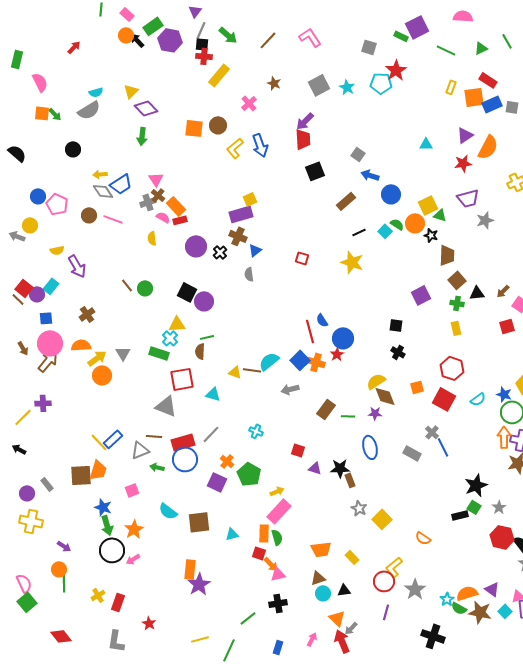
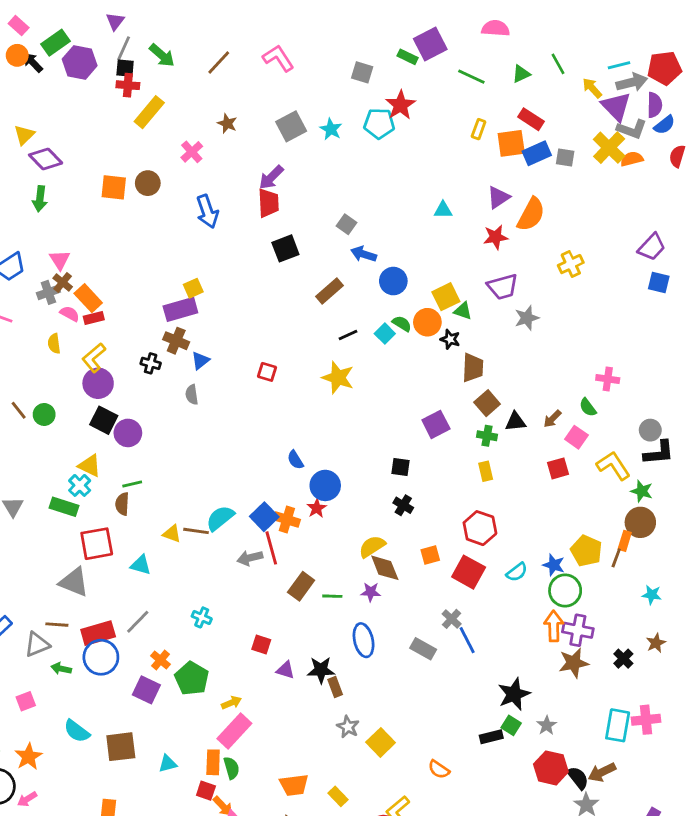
yellow L-shape: (235, 148) -> (94, 358), moved
purple circle: (196, 246) -> (98, 383), moved
black cross: (220, 252) -> (151, 363), turned -32
yellow triangle: (177, 324) -> (90, 466), turned 30
red line: (310, 331) -> (271, 548), moved

